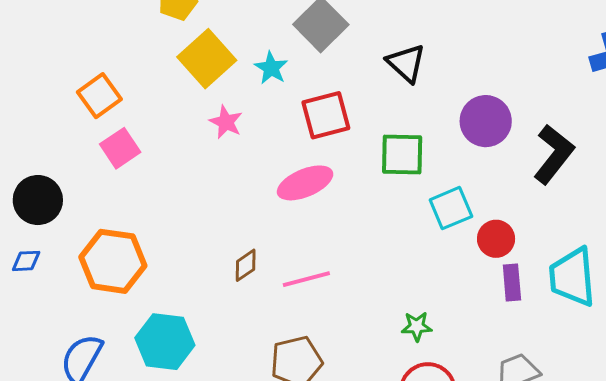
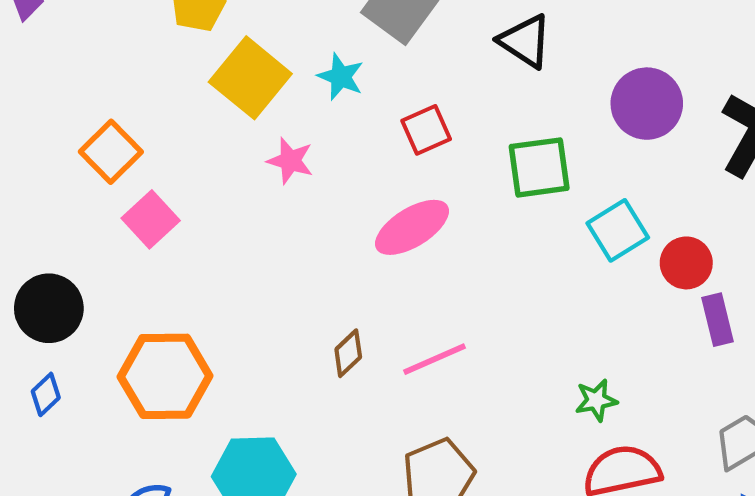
red square: (326, 115) -> (426, 130), size x0.7
blue diamond: (26, 261) -> (46, 394), turned -32

